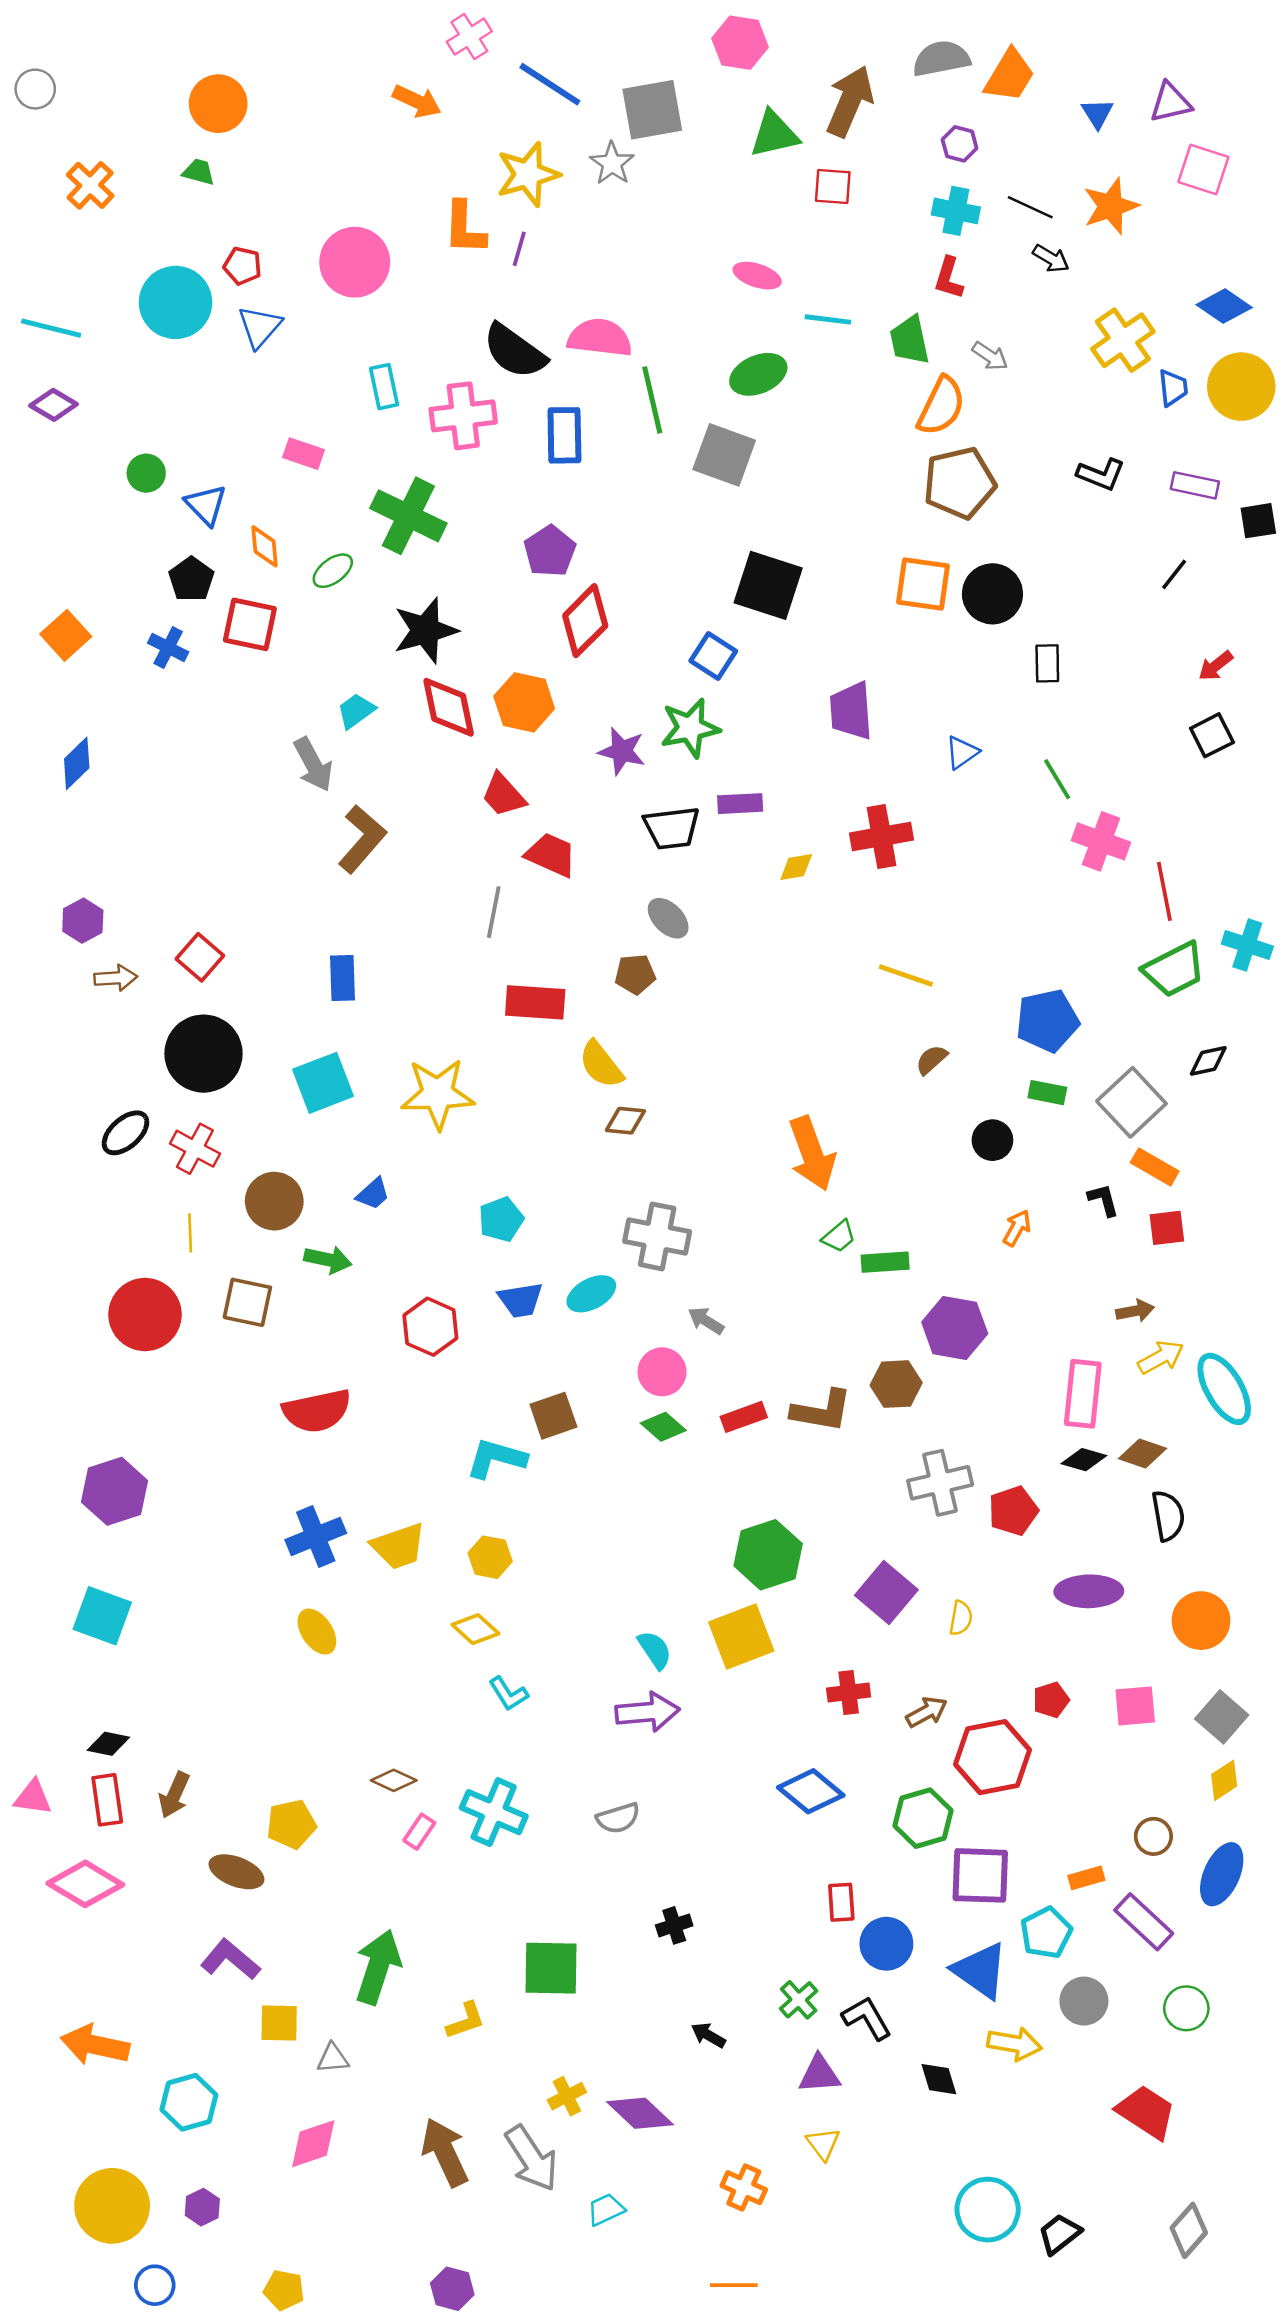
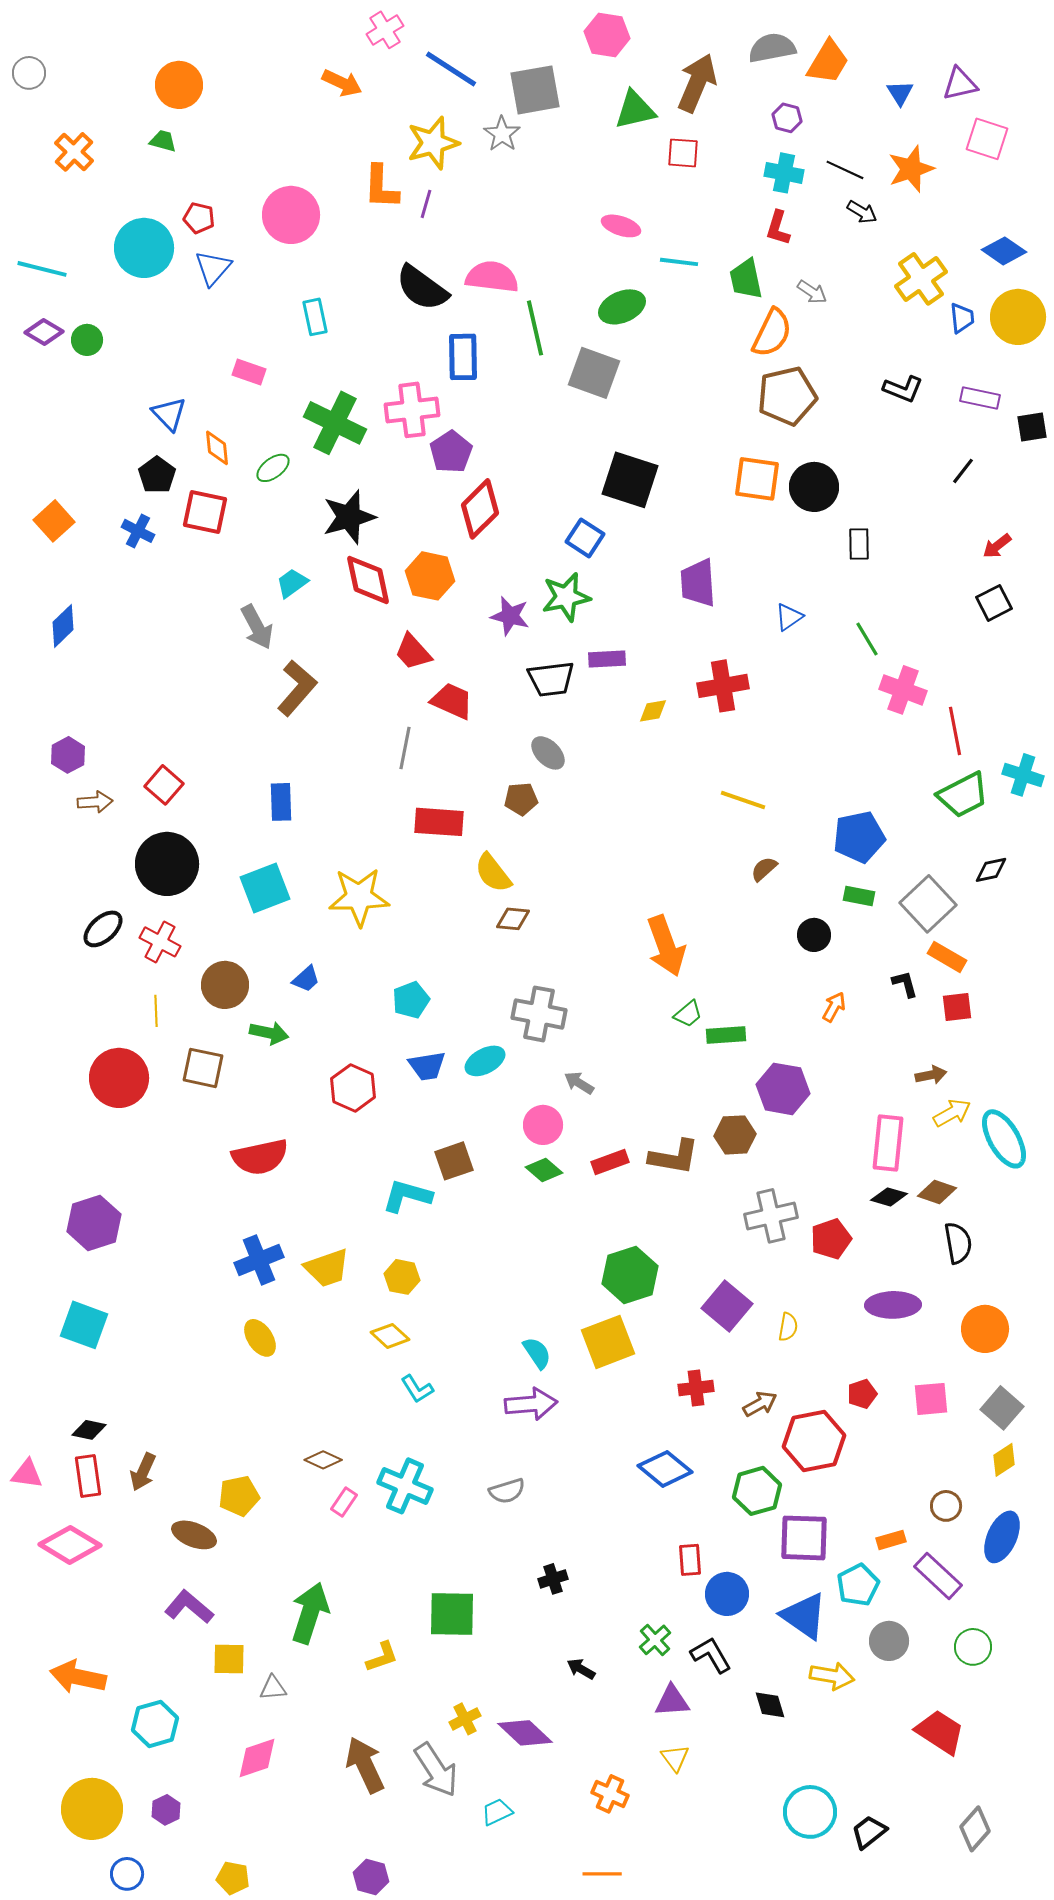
pink cross: (463, 416) -> (412, 410), moved
green circle: (146, 473) -> (87, 340), moved

